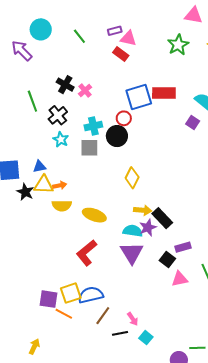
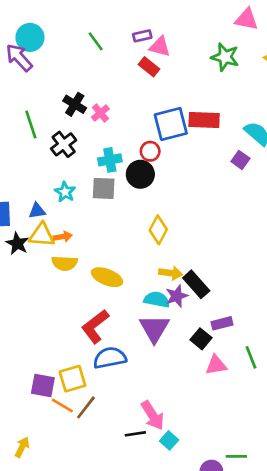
cyan circle: (41, 29) -> (30, 37), moved
green star: (178, 45) -> (225, 57), turned -30
cyan star: (61, 139) -> (65, 192), moved
blue semicircle: (91, 295) -> (110, 358), moved
brown line: (103, 316) -> (86, 407), moved
pink arrow: (133, 319) -> (153, 415), size x1.6

